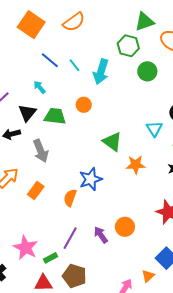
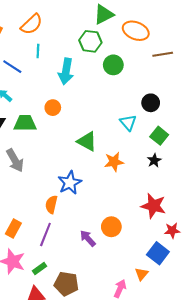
cyan line: (75, 65) -> (38, 51), moved, turned 48
orange rectangle: (36, 190) -> (13, 228), moved
purple line: (70, 238) -> (45, 234), moved

